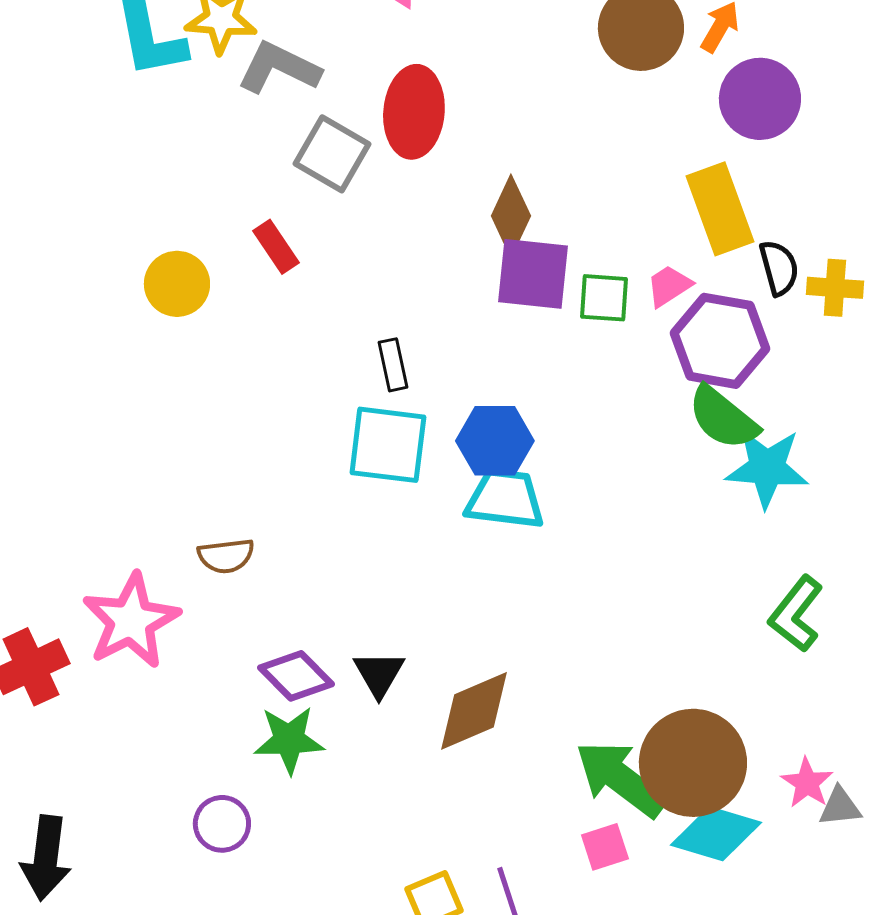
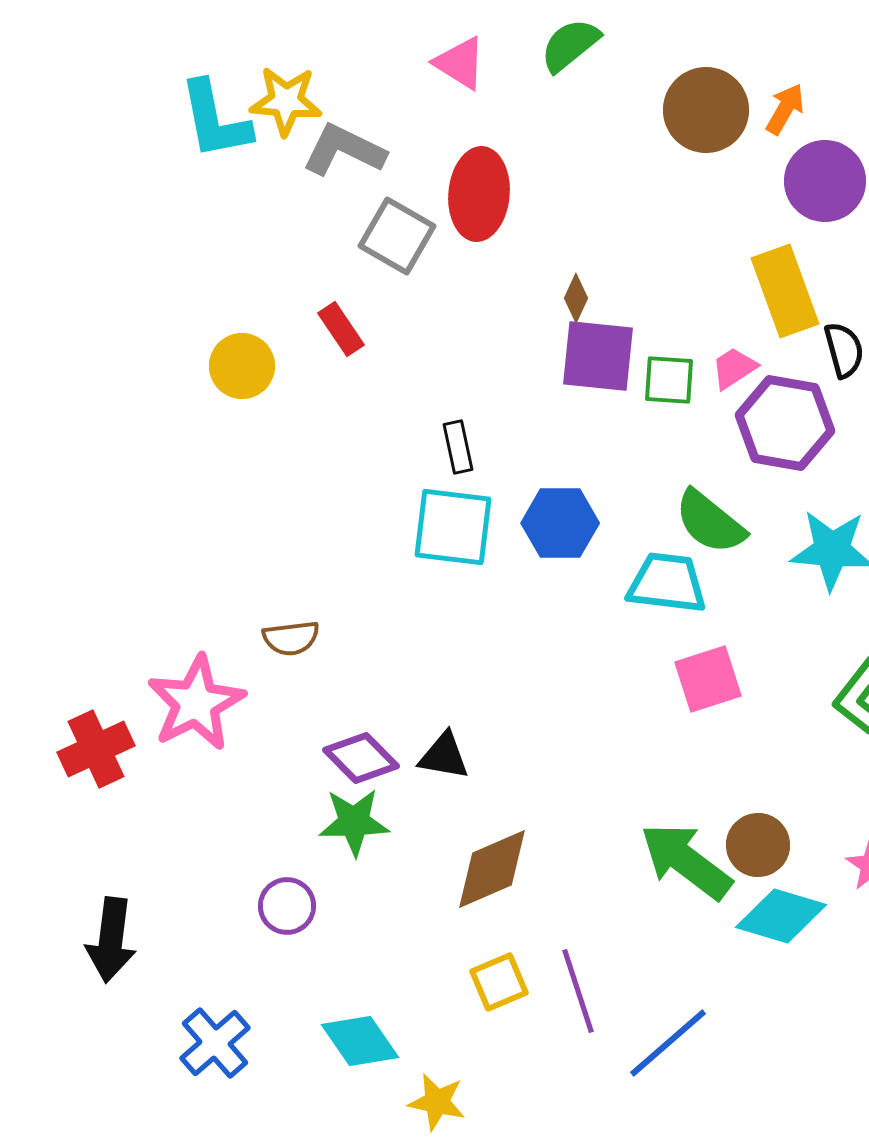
brown diamond: (511, 216) -> (576, 298), size x0.6
green semicircle: (723, 418) -> (710, 522), moved
cyan trapezoid: (505, 499) -> (667, 583), moved
black triangle: (379, 674) -> (444, 756), turned -50
brown diamond: (474, 711) -> (492, 869), moved
brown circle: (693, 763) -> (758, 845), size x0.6
pink square: (605, 847) -> (708, 679), moved, size x1.4

